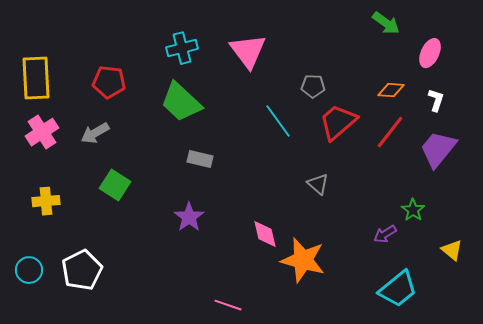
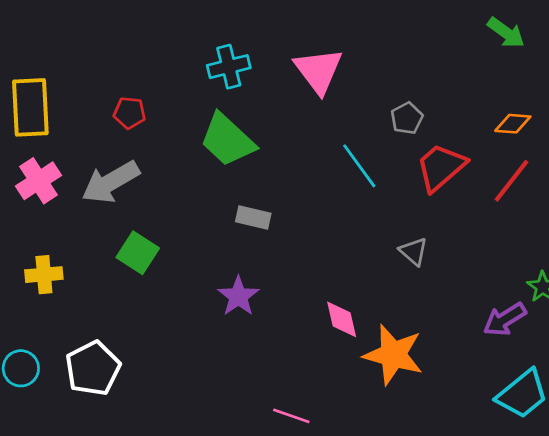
red pentagon: (109, 82) -> (130, 113), size x0.7
gray pentagon: (313, 86) -> (407, 118), turned -30
gray arrow: (95, 133) -> (111, 182), size x1.5
purple arrow: (385, 234) -> (505, 319), size x1.4

